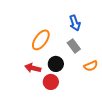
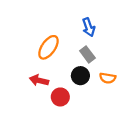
black circle: (56, 64) -> (80, 76), moved
orange semicircle: (91, 66) -> (108, 78), turned 32

